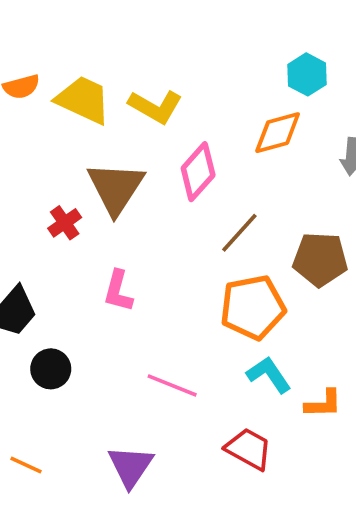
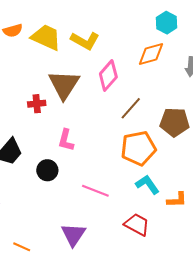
red cross: (65, 223) -> (37, 104), turned 30
black circle: (51, 369) -> (47, 170), moved
orange line: (26, 465) -> (22, 247), moved

